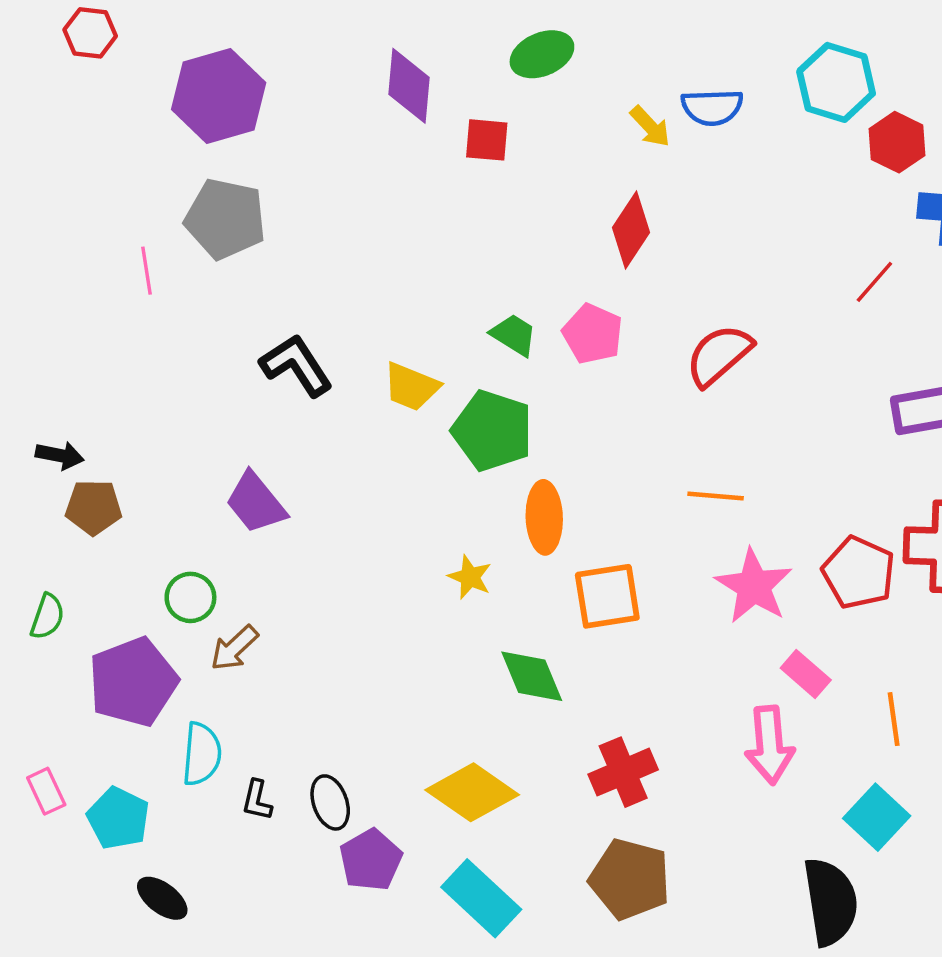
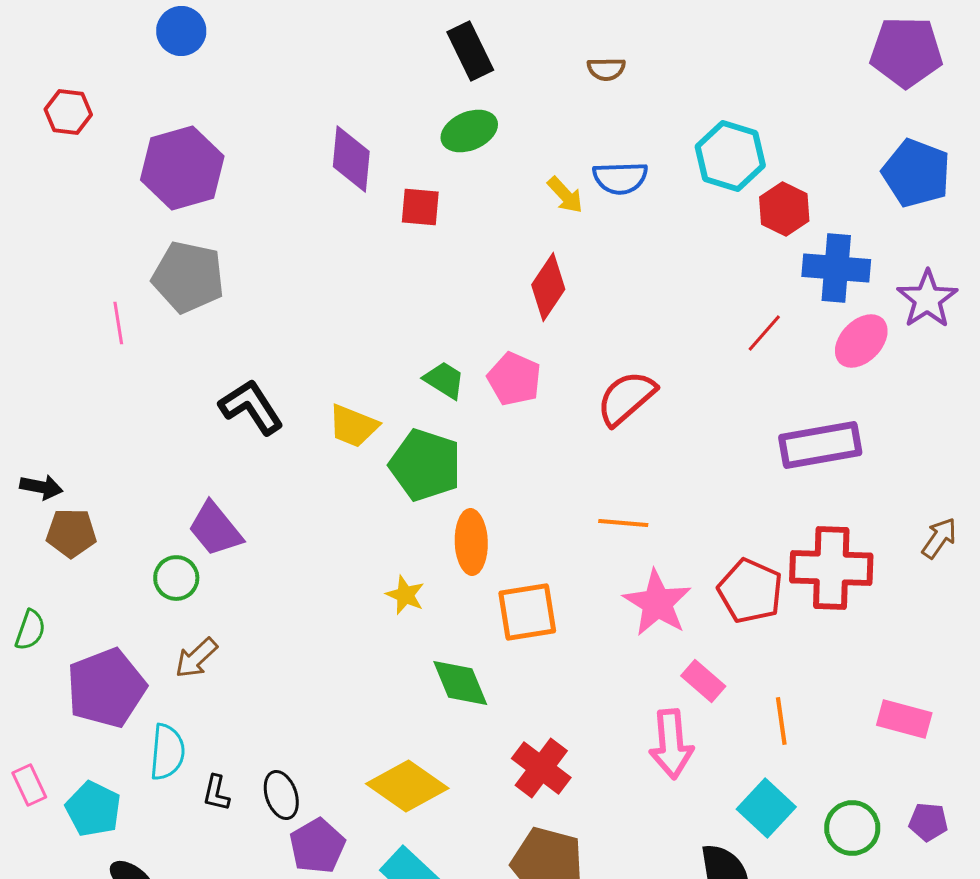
green circle: (190, 597) -> (176, 578), moved
red cross: (623, 772) -> (541, 768), turned -30

